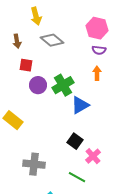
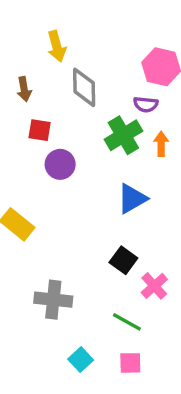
gray diamond: (52, 40) -> (84, 87), turned 50
purple semicircle: (99, 50) -> (146, 104), moved
green cross: (63, 85) -> (123, 135), moved

